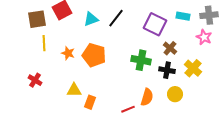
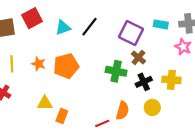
yellow line: (44, 43) -> (12, 64), moved
brown cross: (170, 48) -> (138, 57), moved
orange pentagon: (94, 55) -> (66, 66), turned -30
yellow cross: (193, 68) -> (171, 80), turned -36
black cross: (167, 70) -> (144, 82), turned -35

